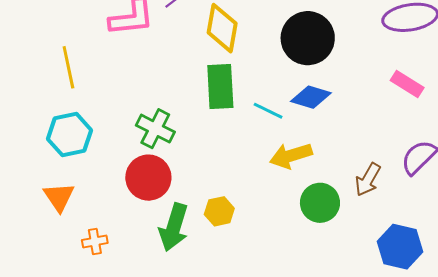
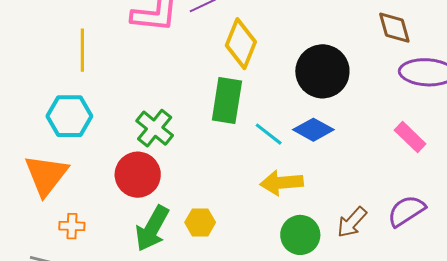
orange triangle: (59, 197) -> (46, 175), size x1.4

